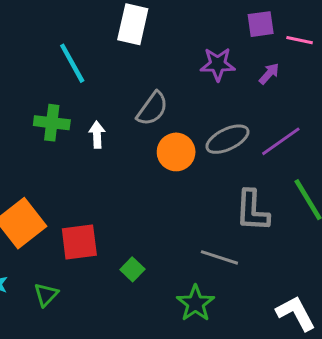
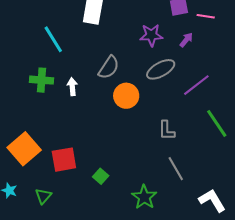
gray ellipse: (227, 139) -> (161, 69), moved
gray L-shape: (252, 211) -> (167, 130), moved, size x0.7
gray line: (219, 257) -> (176, 169), moved, turned 45

